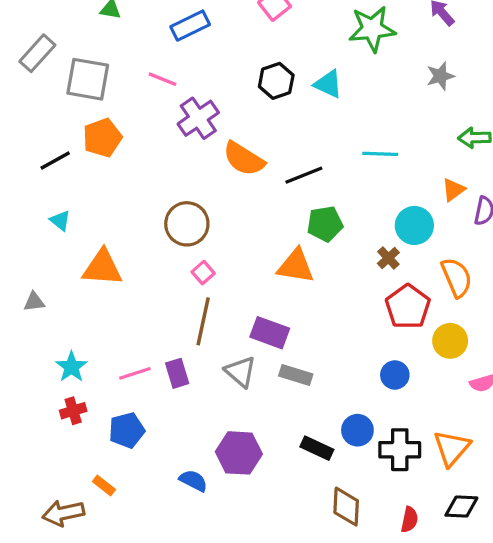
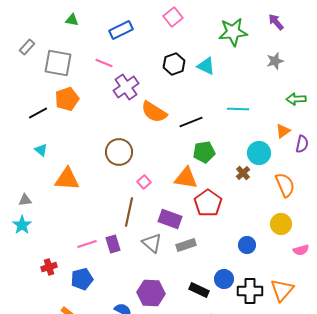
gray rectangle: (37, 53) -> (27, 47), size x0.7
pink square: (203, 273) -> (144, 182), moved
red pentagon: (408, 307) -> (208, 203), moved
cyan star: (71, 367) -> (22, 225), moved
gray rectangle: (296, 375) -> (186, 245), turned -36

